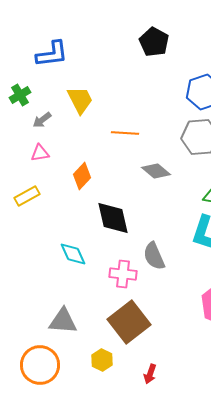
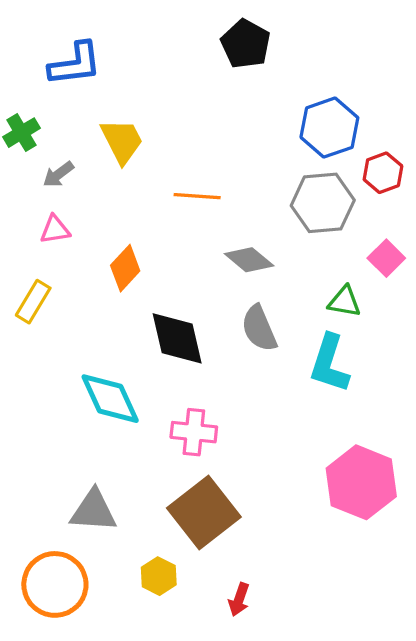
yellow rectangle: (27, 196) -> (33, 302), turned -30
cyan diamond: (73, 254) -> (110, 399), size x1.4
gray semicircle: (154, 256) -> (259, 328), moved

